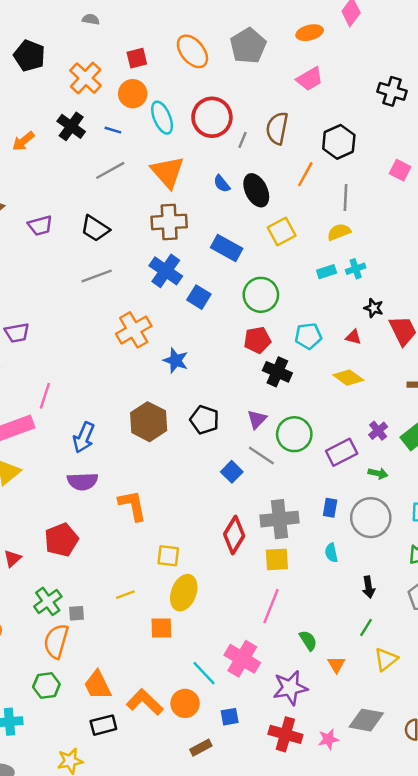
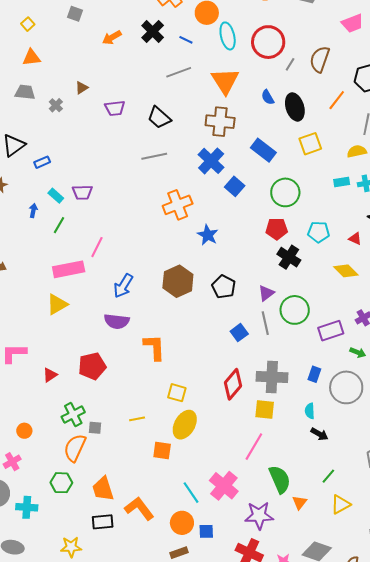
gray line: (261, 456) -> (265, 323), turned 35
black arrow: (369, 587) -> (319, 434), moved, turned -60
green semicircle: (308, 640) -> (280, 479), size x1.6
orange circle: (185, 703) -> (182, 523), moved

